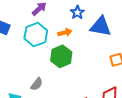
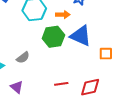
blue triangle: (101, 26) -> (81, 36), moved

